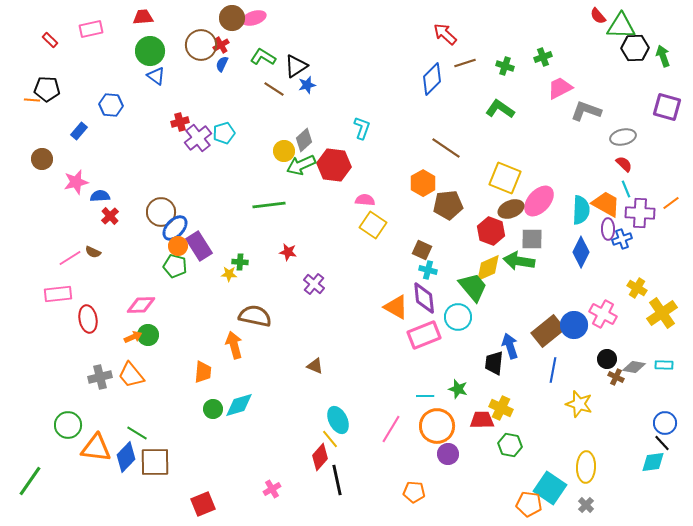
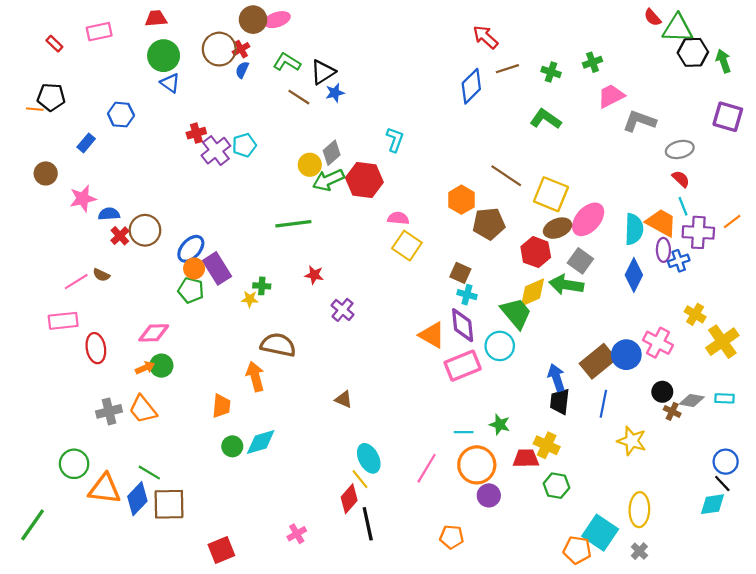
brown line: (446, 148) -> (506, 176), moved
brown circle: (161, 212) -> (145, 230), moved
gray square: (532, 239) -> (580, 261), turned 35
black trapezoid: (494, 363) -> (560, 402), moved

